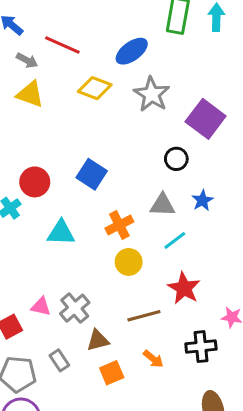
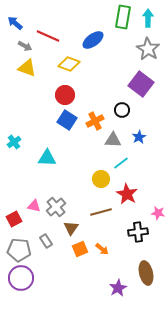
gray star: (152, 94) -> (148, 49), moved
red circle: (35, 182) -> (65, 95), moved
orange cross: (119, 225) -> (95, 121), moved
yellow circle: (129, 262) -> (101, 179), moved
brown triangle: (98, 340) -> (71, 228), turned -42
orange arrow: (153, 359) -> (102, 249), moved

